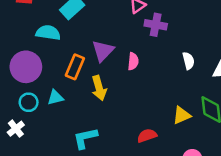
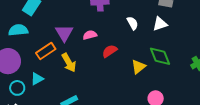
pink semicircle: (133, 61) -> (90, 35), turned -96
orange rectangle: (75, 67) -> (46, 51), turned 48
red semicircle: (147, 136) -> (110, 51), moved

